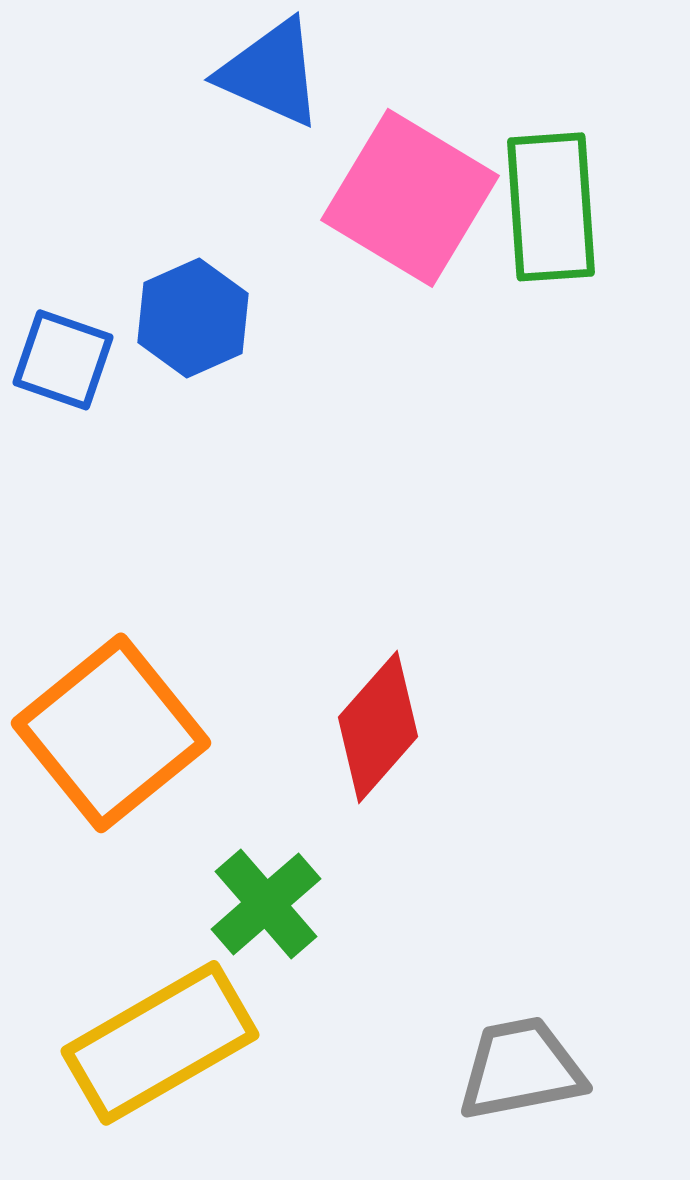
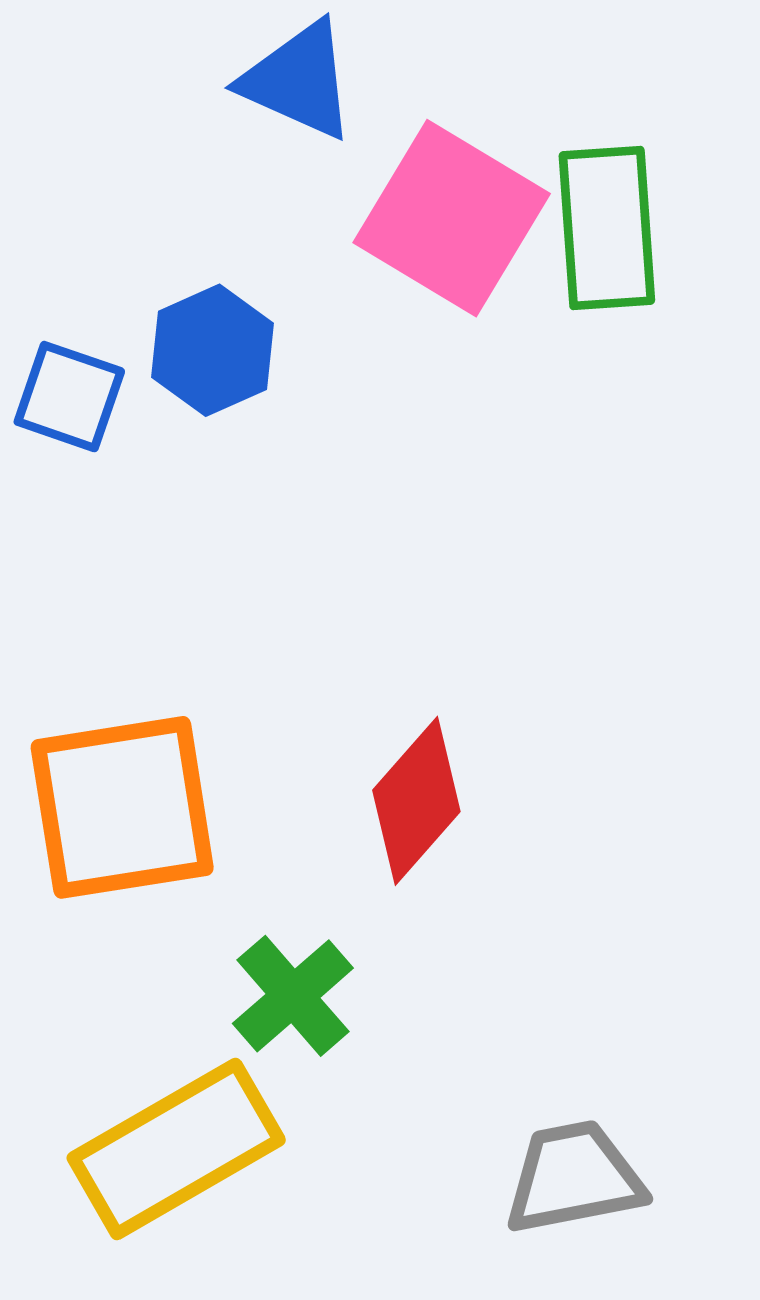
orange square: (111, 733) -> (122, 807), turned 30

